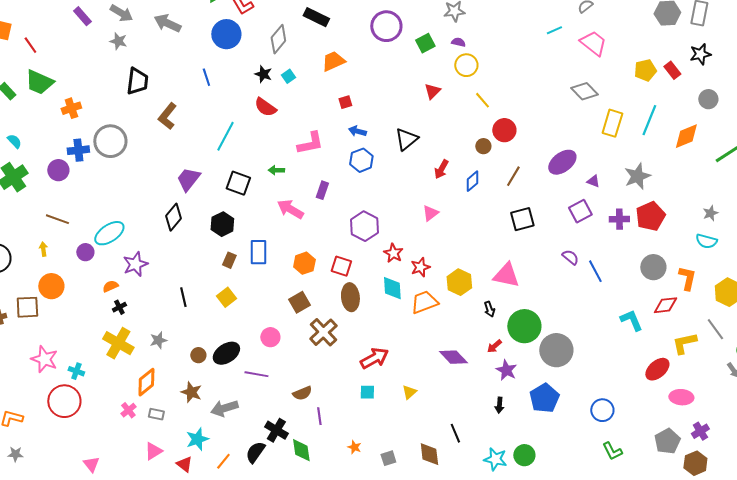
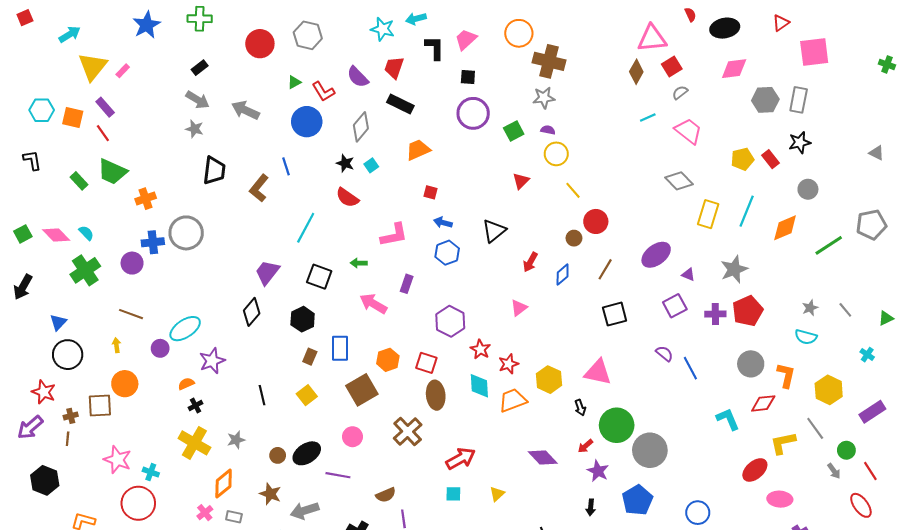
purple rectangle: (82, 16) -> (105, 107), moved
red square: (345, 102) -> (430, 192), turned 32
brown L-shape: (167, 116) -> (259, 188), moved
brown square: (299, 302) -> (362, 390), moved, size x1.4

